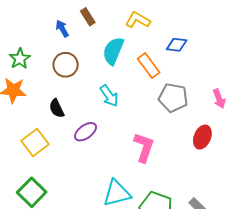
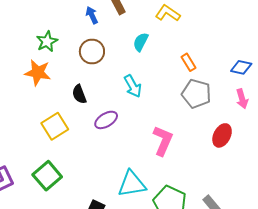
blue diamond: (177, 45) -> (241, 67), moved
cyan semicircle: (113, 51) -> (141, 42), size x0.7
orange rectangle: (149, 66) -> (188, 62), moved, size x0.7

